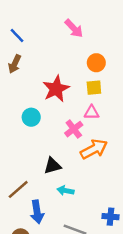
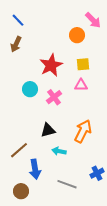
pink arrow: (74, 28) -> (93, 20), moved
orange circle: (96, 63) -> (77, 35), moved
pink cross: (74, 129) -> (54, 97), moved
orange arrow: (94, 149) -> (83, 131), moved, turned -35
blue cross: (110, 217) -> (97, 173), turned -32

